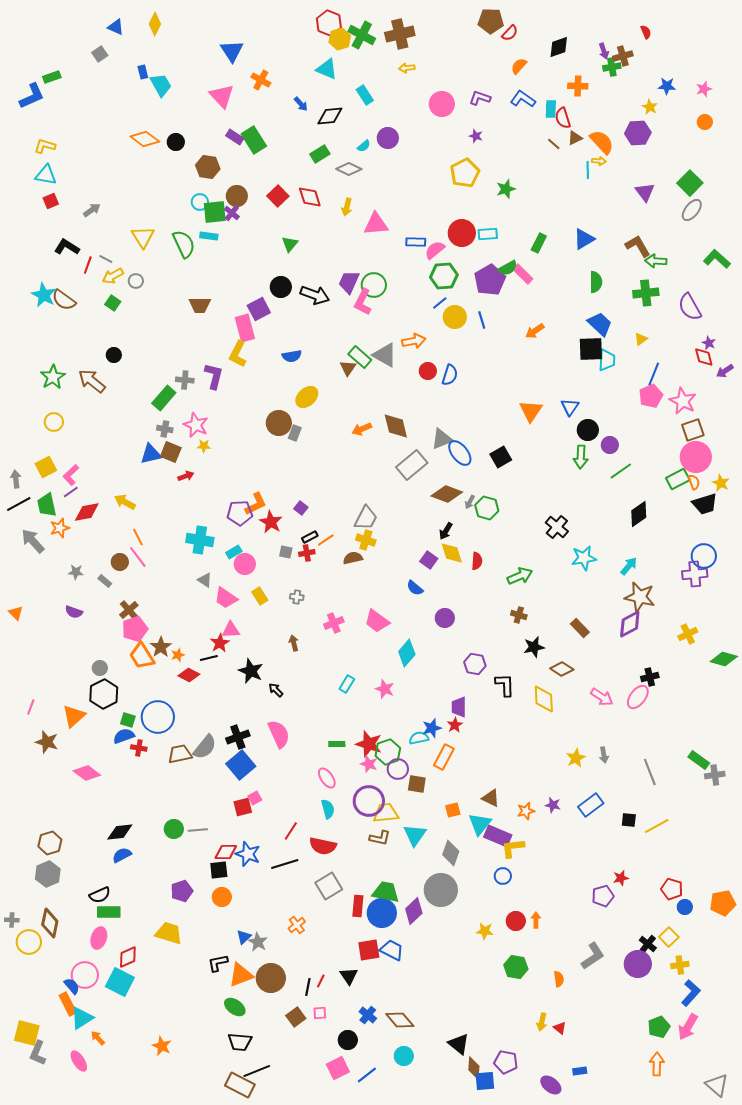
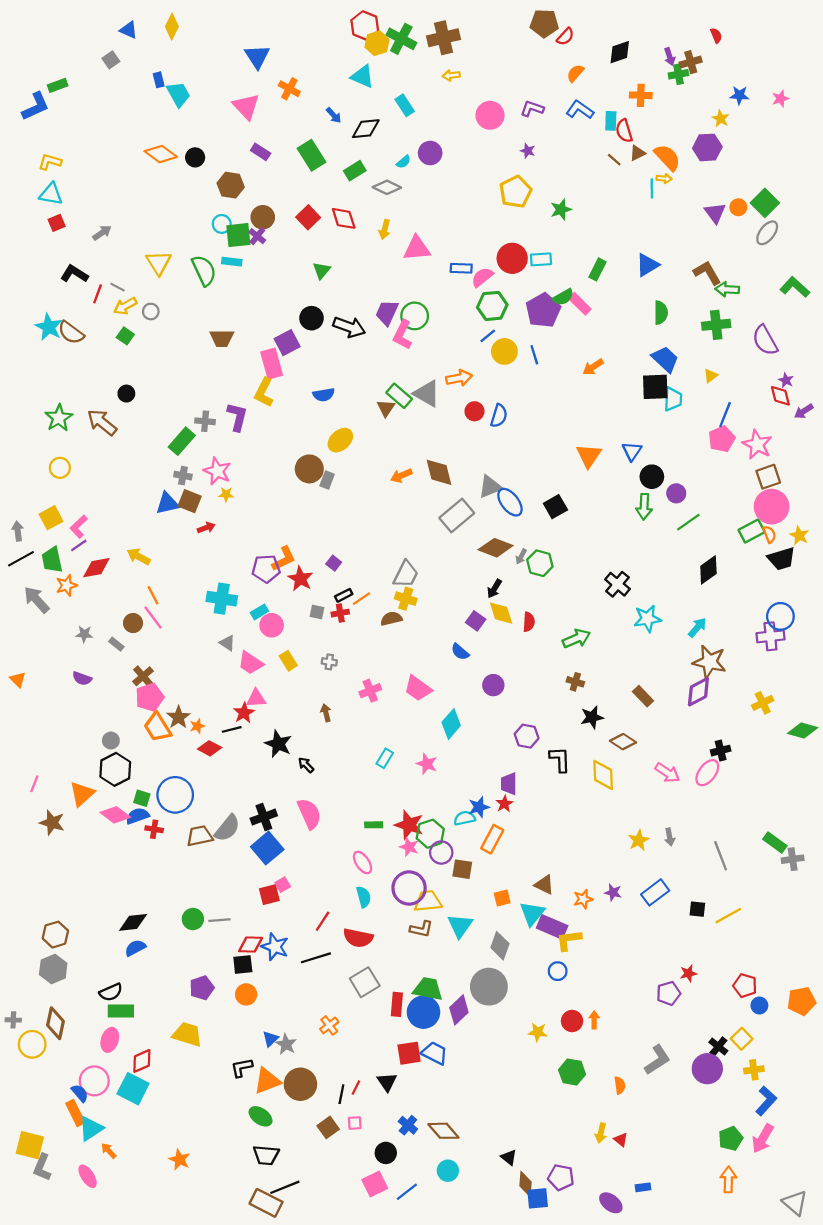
orange circle: (705, 122) -> (738, 207), moved
green rectangle: (254, 140) -> (312, 155), moved
pink diamond: (87, 773) -> (115, 815), moved
black triangle: (459, 1044) -> (509, 1157), size x0.7

